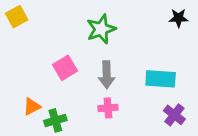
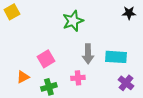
pink square: (65, 68) -> (46, 59), moved
gray arrow: (107, 75) -> (88, 54), moved
green cross: (55, 120) -> (49, 87), moved

